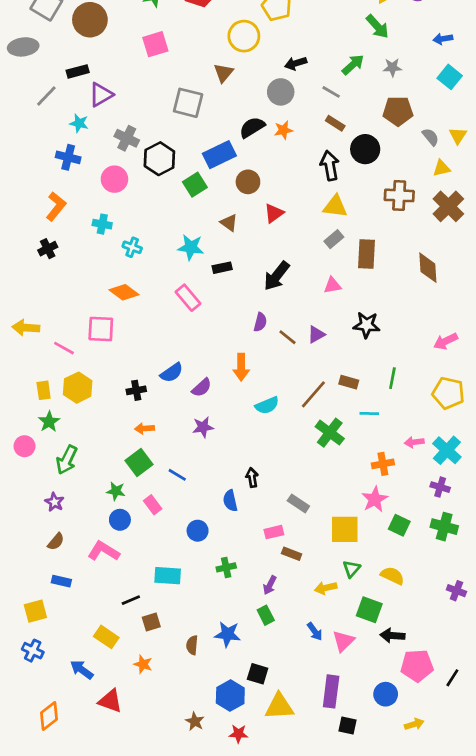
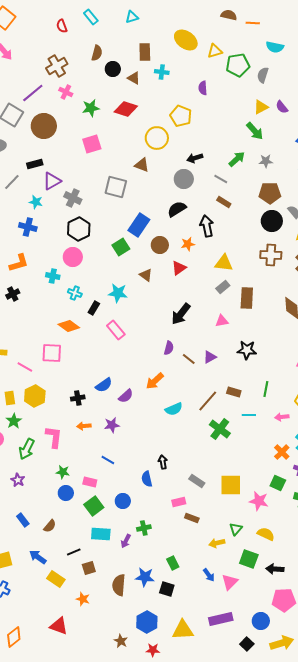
brown triangle: (223, 73) -> (142, 165), turned -49
black semicircle: (252, 127) -> (177, 209), moved
orange star: (283, 130) -> (188, 244), moved
gray cross: (127, 138) -> (73, 198), moved
black circle: (365, 149) -> (272, 221), moved
blue rectangle: (219, 155) -> (139, 225), turned -30
black hexagon: (159, 159) -> (79, 229), moved
black arrow: (330, 166) -> (207, 226), moved
pink circle: (114, 179) -> (73, 257), moved
orange L-shape: (56, 206) -> (19, 263), turned 35
black rectangle: (222, 268) -> (94, 308), moved, turned -48
orange arrow: (241, 367) -> (155, 381), turned 48
purple star: (203, 427) -> (112, 425), moved
pink arrow: (414, 442) -> (282, 417), moved
green square: (139, 463) -> (94, 506), moved
orange cross: (383, 464) -> (282, 452), moved, turned -35
pink star: (375, 499) -> (259, 501), moved, turned -30
pink rectangle: (153, 505) -> (90, 482), turned -40
green square: (399, 525) -> (278, 483), moved
yellow square: (345, 529) -> (231, 485), moved
brown semicircle: (56, 542) -> (50, 526), moved
pink L-shape: (104, 551) -> (54, 437), moved, turned 65
blue rectangle: (61, 581) -> (23, 520), moved, turned 40
purple arrow: (270, 585) -> (126, 541), moved
black arrow: (392, 636) -> (275, 569), moved
brown semicircle: (192, 645) -> (119, 585), size x1.5
blue arrow: (82, 670) -> (38, 557), moved
black square: (258, 674) -> (167, 589), moved
purple rectangle: (331, 691) -> (221, 619), turned 70
yellow arrow: (414, 724) -> (282, 643), size x1.6
black square: (347, 726) -> (247, 644), moved, turned 32

